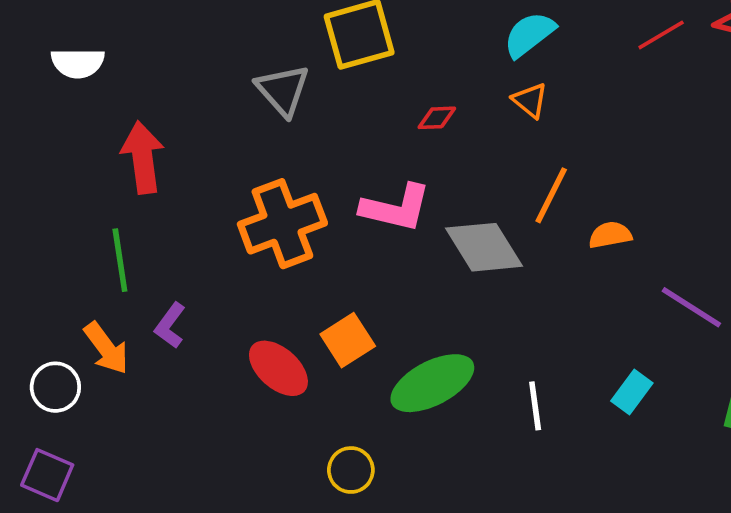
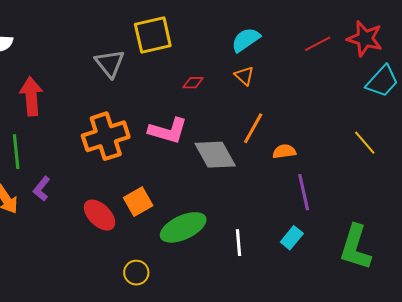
purple line: (691, 307) -> (304, 192), moved, turned 42

